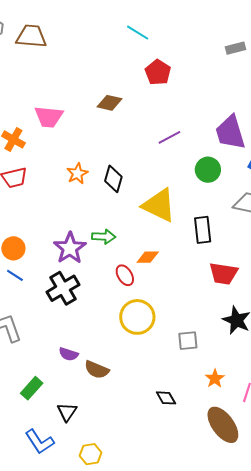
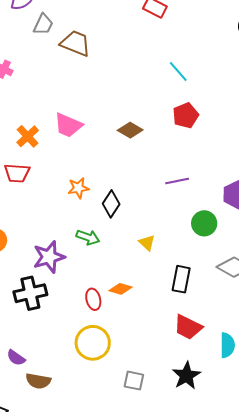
yellow triangle: (159, 205) -> (147, 243), size x0.5
green arrow: (104, 237) -> (88, 237), moved
brown semicircle: (97, 370) -> (38, 381), turned -30

